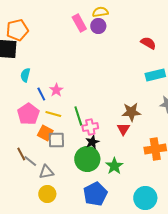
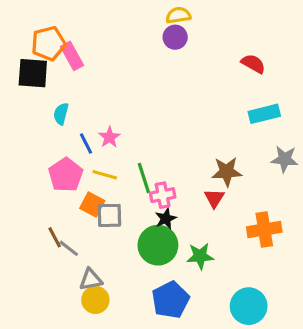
pink rectangle: (79, 23) -> (72, 56), moved
green star: (114, 166) -> (200, 256), turned 30
gray triangle: (46, 172) -> (91, 280), moved

